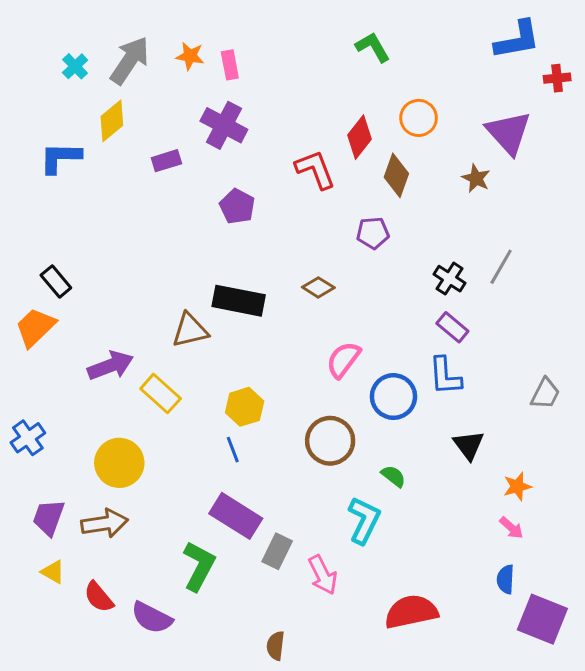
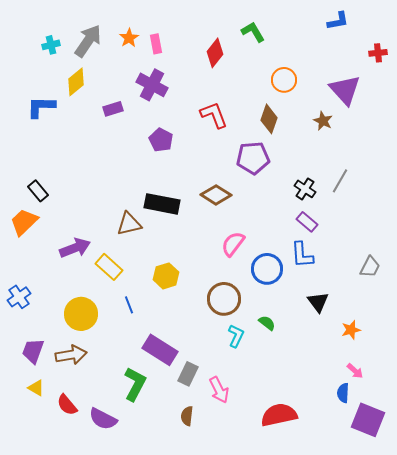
blue L-shape: (517, 40) -> (338, 21), moved, size x0.7
orange star: (190, 56) -> (129, 38), turned 30
cyan cross: (75, 66) -> (51, 45), turned 30
red diamond: (360, 137) -> (215, 53), moved
purple pentagon: (373, 233) -> (253, 158), size x1.5
brown diamond: (318, 287) -> (216, 195), size x1.4
blue line: (233, 450) -> (129, 305), moved
cyan L-shape: (364, 520) -> (236, 336), moved, size x0.7
pink arrow: (511, 528) -> (355, 371), moved
brown semicircle: (276, 646) -> (187, 416), moved

